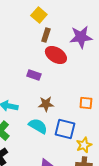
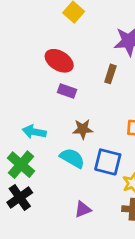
brown rectangle: (46, 35) -> (110, 74), moved
red ellipse: (56, 55) -> (59, 61), moved

